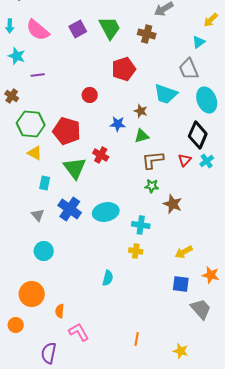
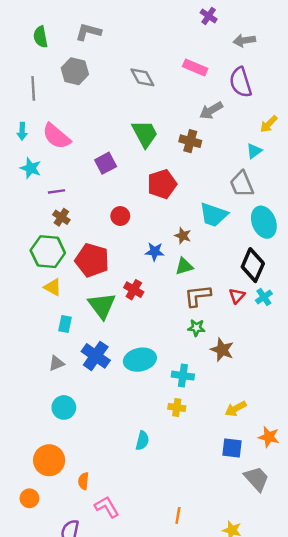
purple square: (78, 29) -> (106, 163), moved
brown cross: (12, 96) -> (61, 217), moved
gray triangle: (38, 215) -> (56, 363), turned 48

